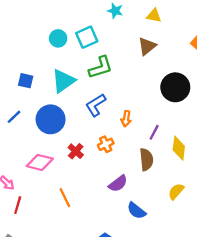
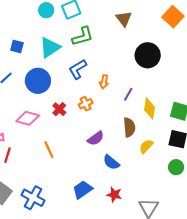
brown triangle: (147, 46) -> (124, 19), turned -30
brown semicircle: (146, 159) -> (129, 127), moved

